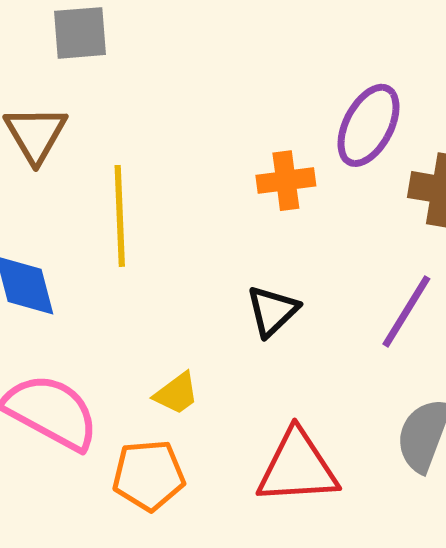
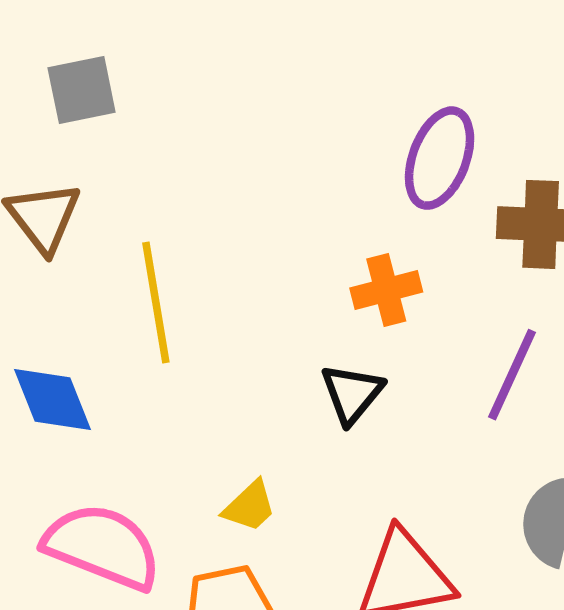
orange cross: (286, 181) -> (386, 290), moved

